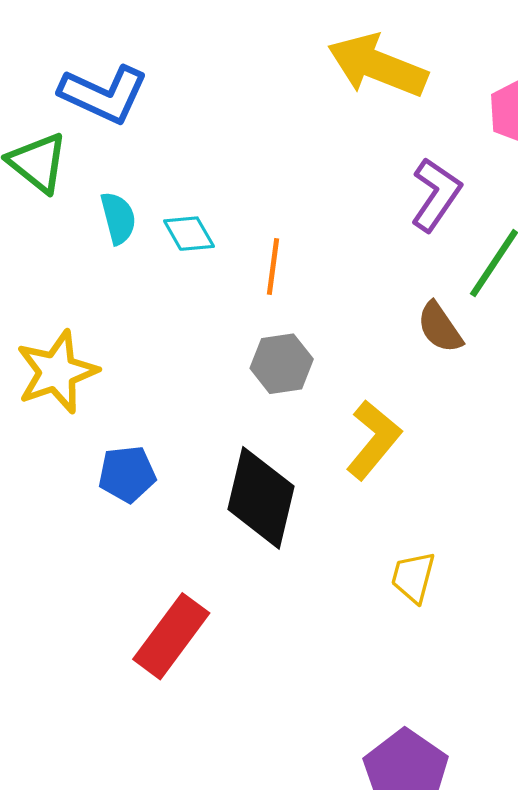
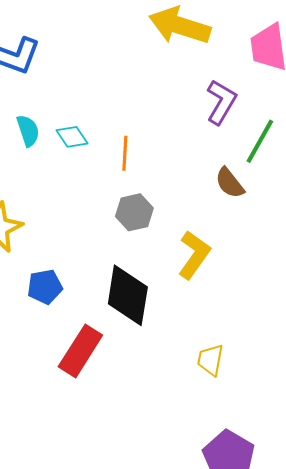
yellow trapezoid: (413, 577) -> (210, 360), moved
red rectangle: (171, 636) -> (80, 351), moved

